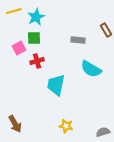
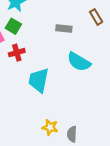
green square: (34, 38) -> (13, 26), turned 32
gray semicircle: (103, 132) -> (72, 134), moved, turned -72

